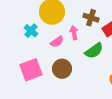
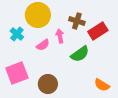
brown circle: (62, 69) -> (48, 84), moved

